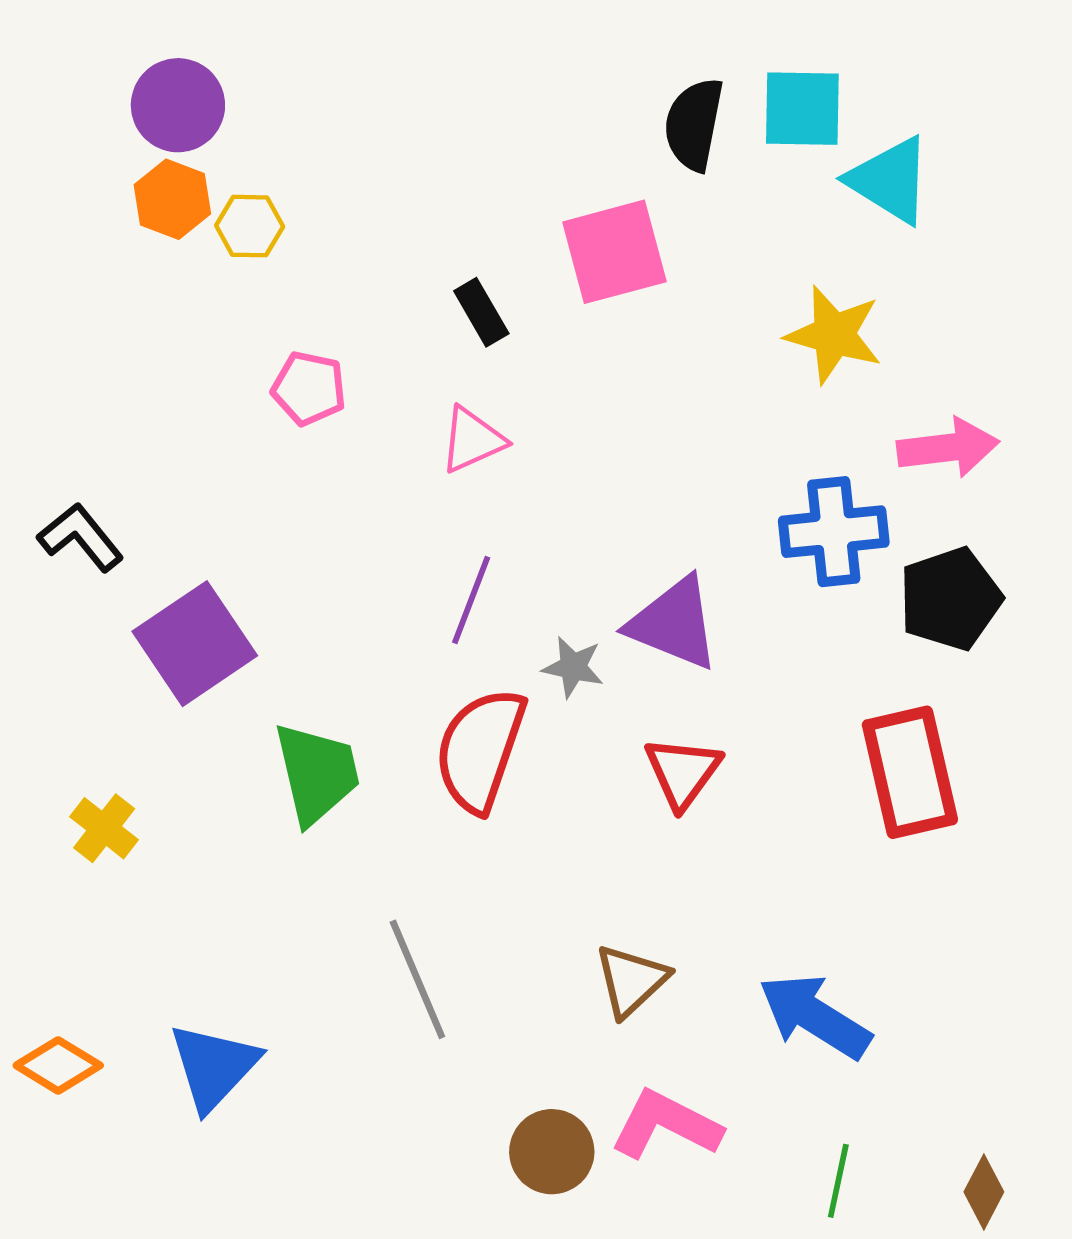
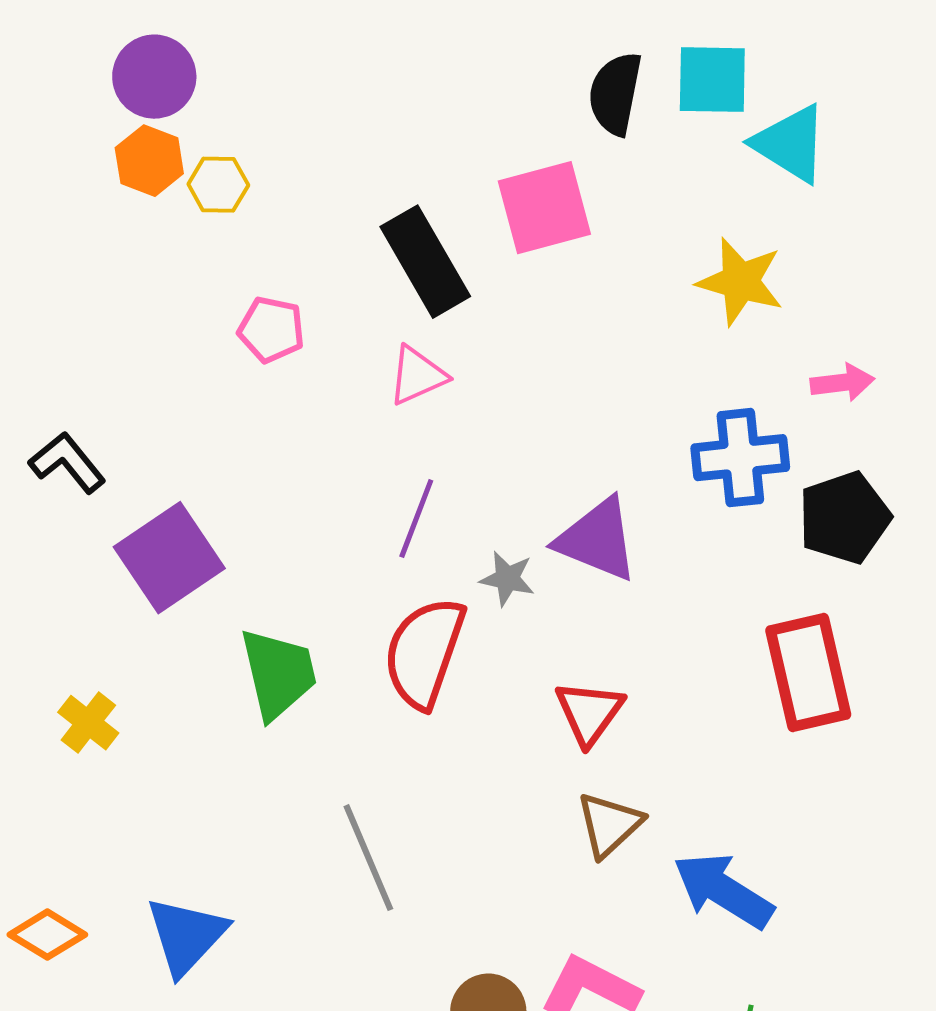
black rectangle: (481, 312) -> (425, 262), size x1.8
pink arrow: (948, 448) -> (842, 383), size x0.7
red triangle: (683, 772) -> (589, 713), moved
brown triangle: (631, 980) -> (609, 825), moved

